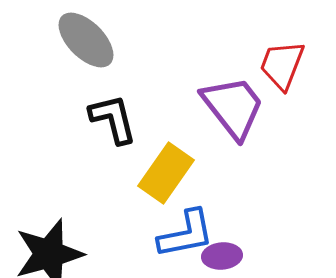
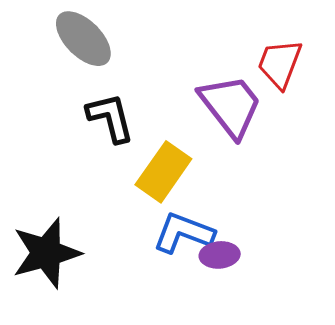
blue L-shape: (186, 234) -> (184, 233), turned -148

